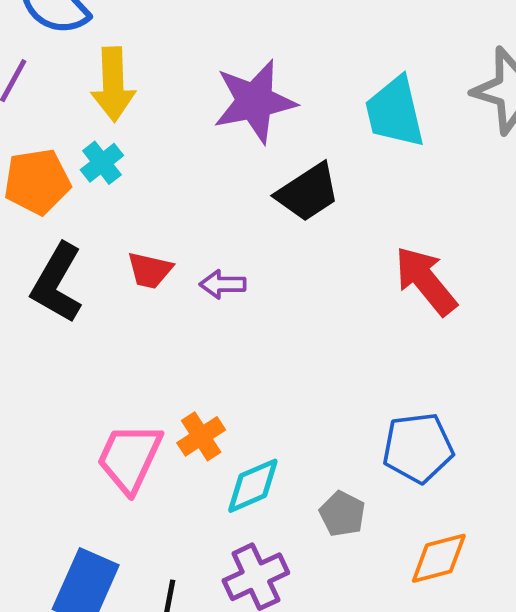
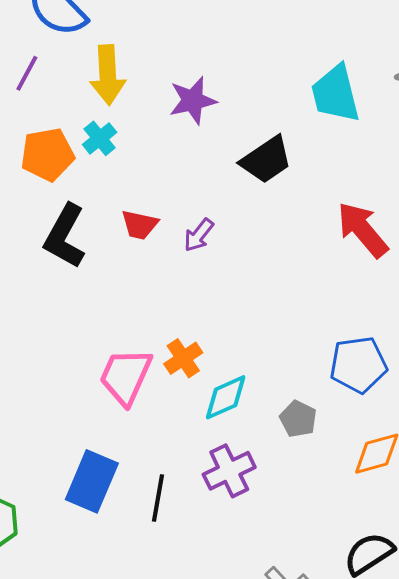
purple star: (255, 101) -> (193, 101), moved, size x0.7
purple arrow: (223, 284) -> (199, 235), turned -51

